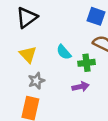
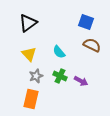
green cross: (86, 63) -> (60, 76), moved, turned 32
purple arrow: (81, 87) -> (81, 81), moved, turned 40

